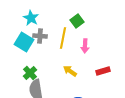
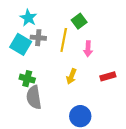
yellow arrow: (70, 71) -> (71, 76), turned -104
green cross: (30, 73) -> (27, 79), turned -32

